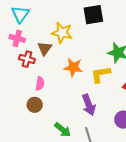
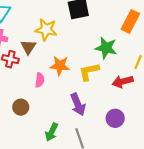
pink semicircle: (40, 84) -> (40, 80), moved
green arrow: (63, 130) -> (52, 132), turned 78

